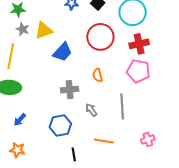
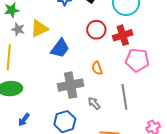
red circle: (100, 37) -> (96, 30), size x0.7
red cross: (139, 44) -> (123, 35), moved
gray cross: (70, 90) -> (71, 85), size x1.4

